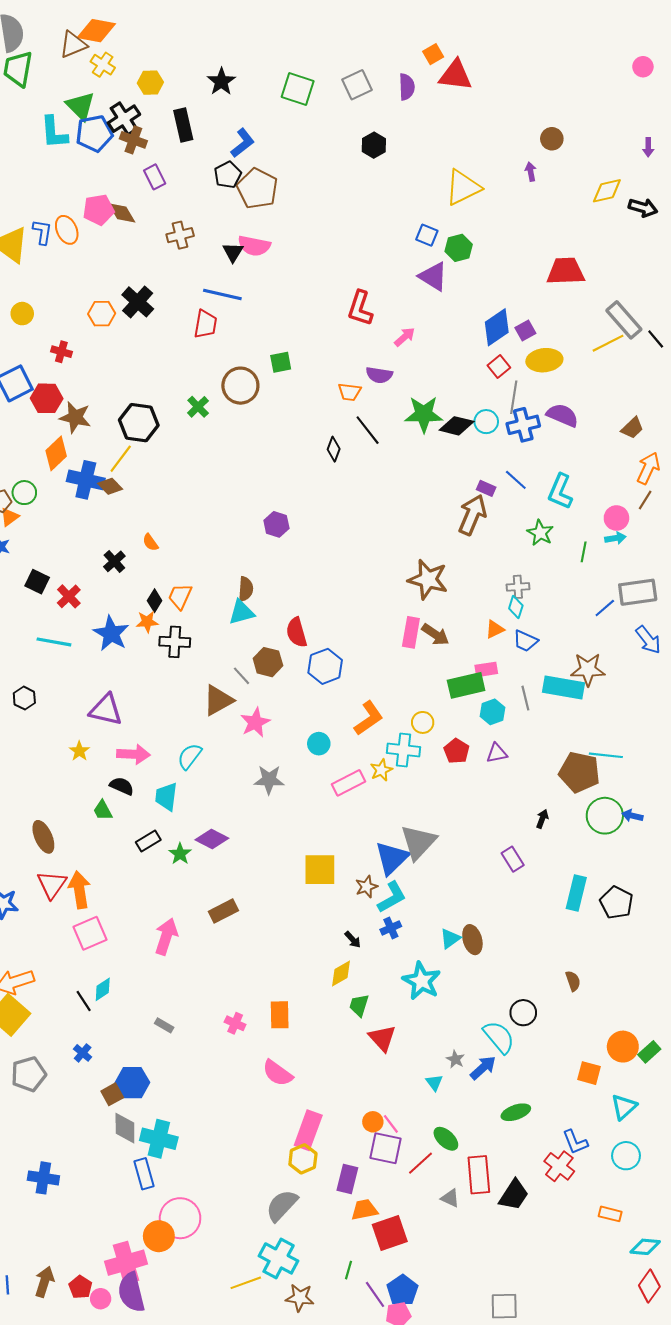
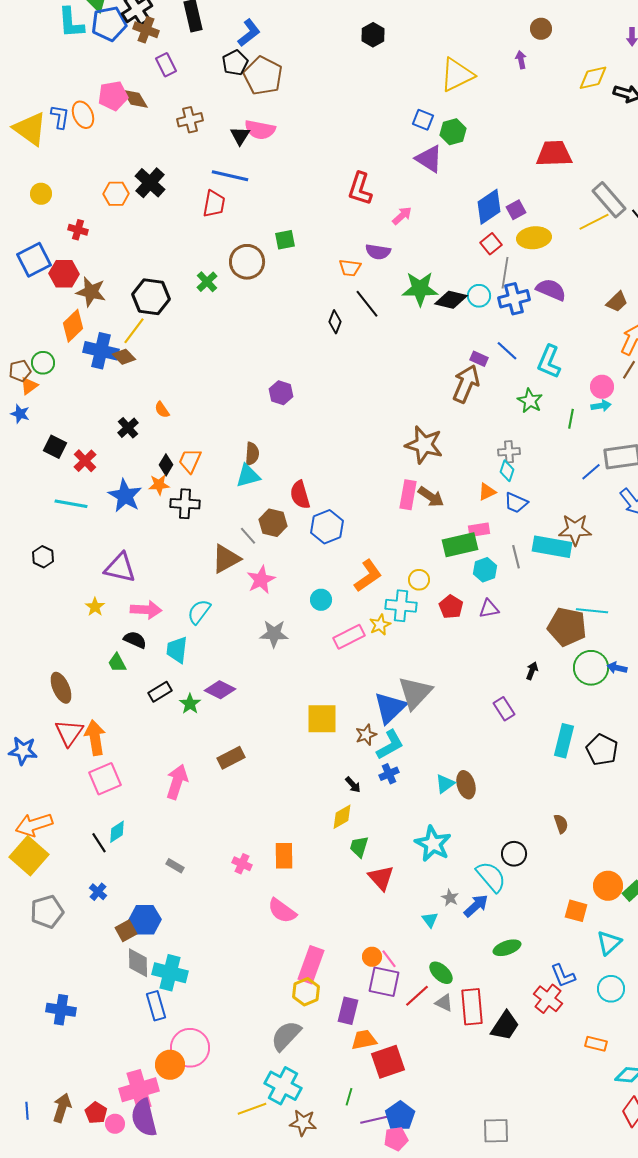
cyan star: (422, 981) -> (433, 844), moved
gray triangle: (450, 1198) -> (444, 1003), moved
purple line: (375, 1294) -> (374, 1120), turned -68

